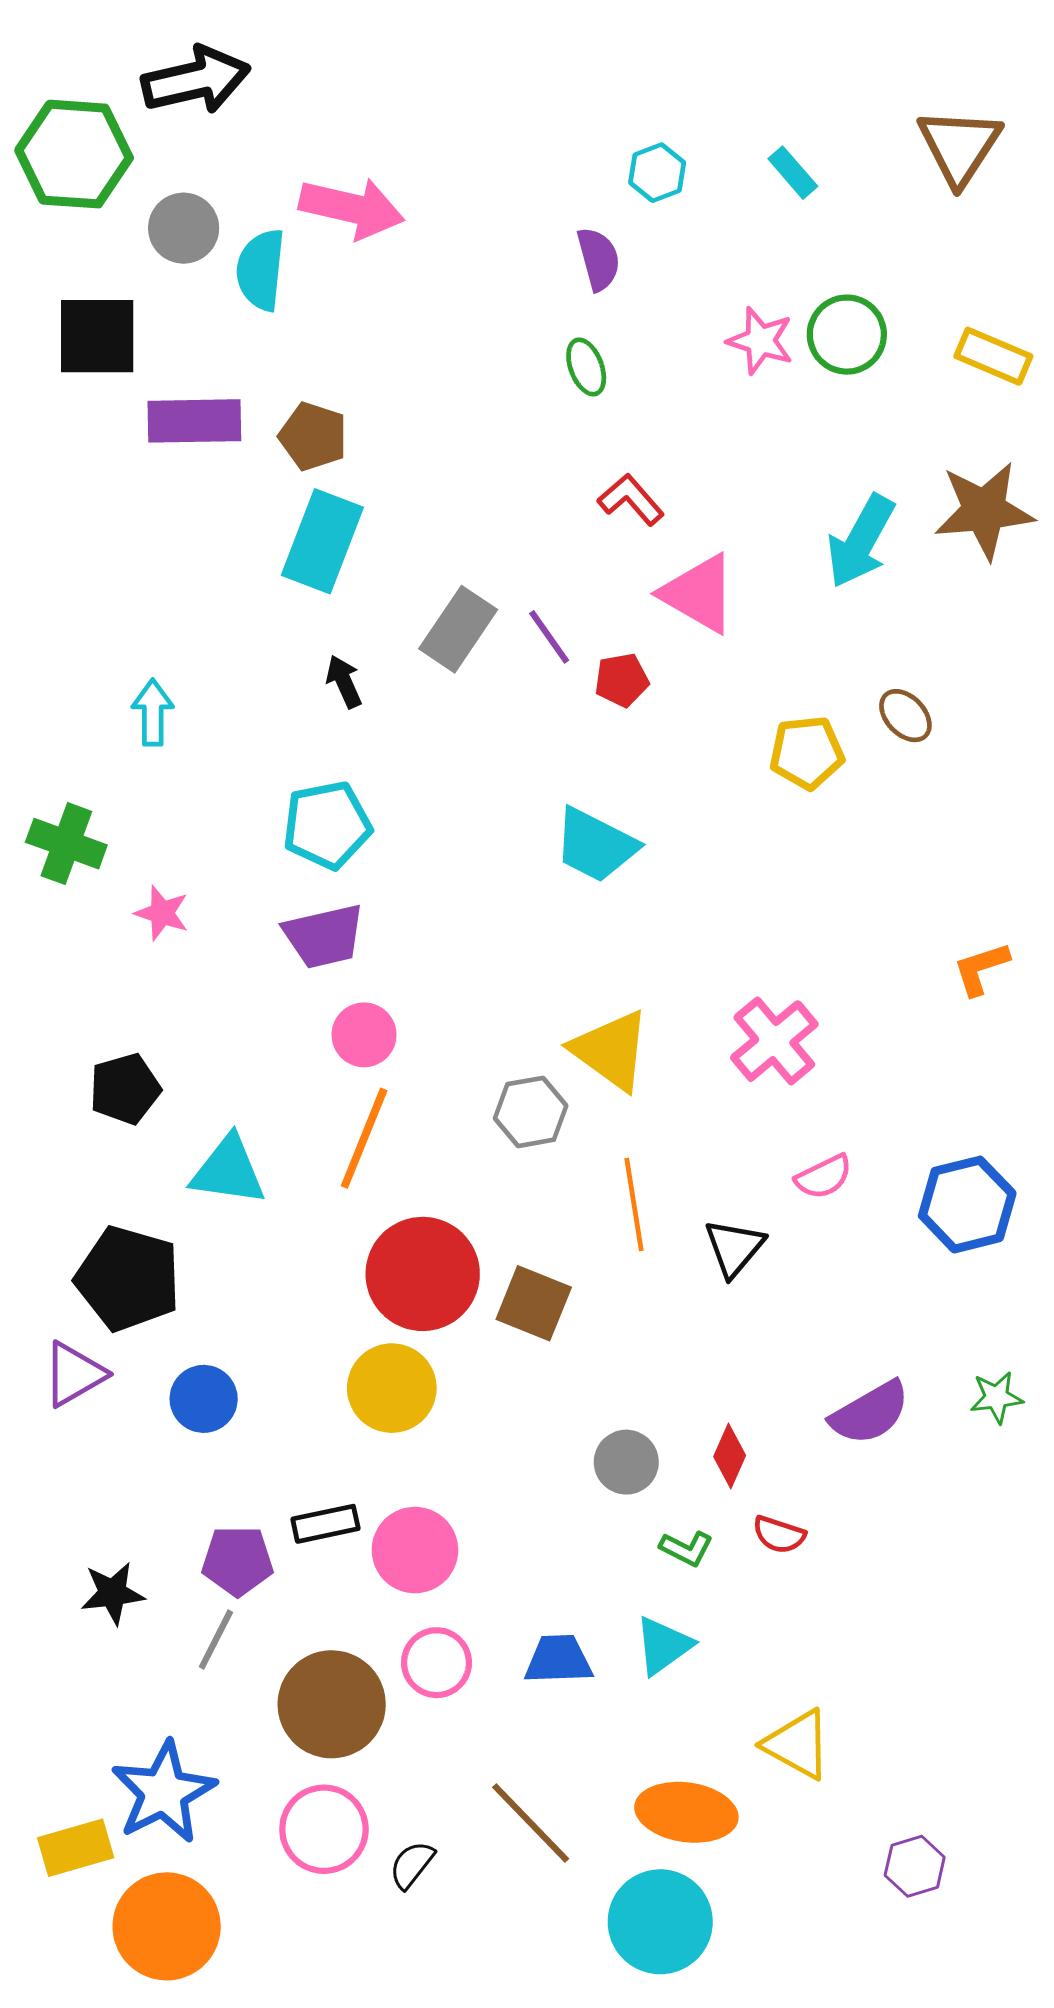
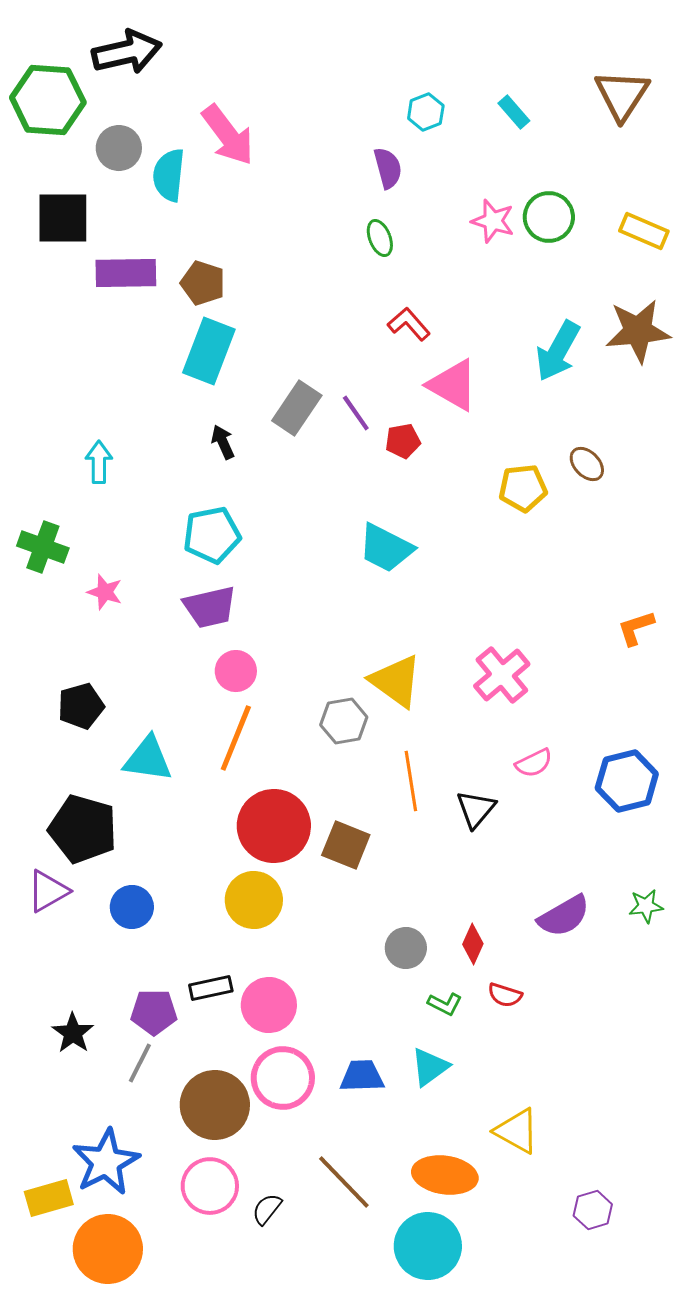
pink arrow: (352, 208) -> (228, 135), turned 40
black star: (113, 1593) -> (73, 1033), turned -30
pink circle: (437, 1663) -> (283, 1078), size x1.4

